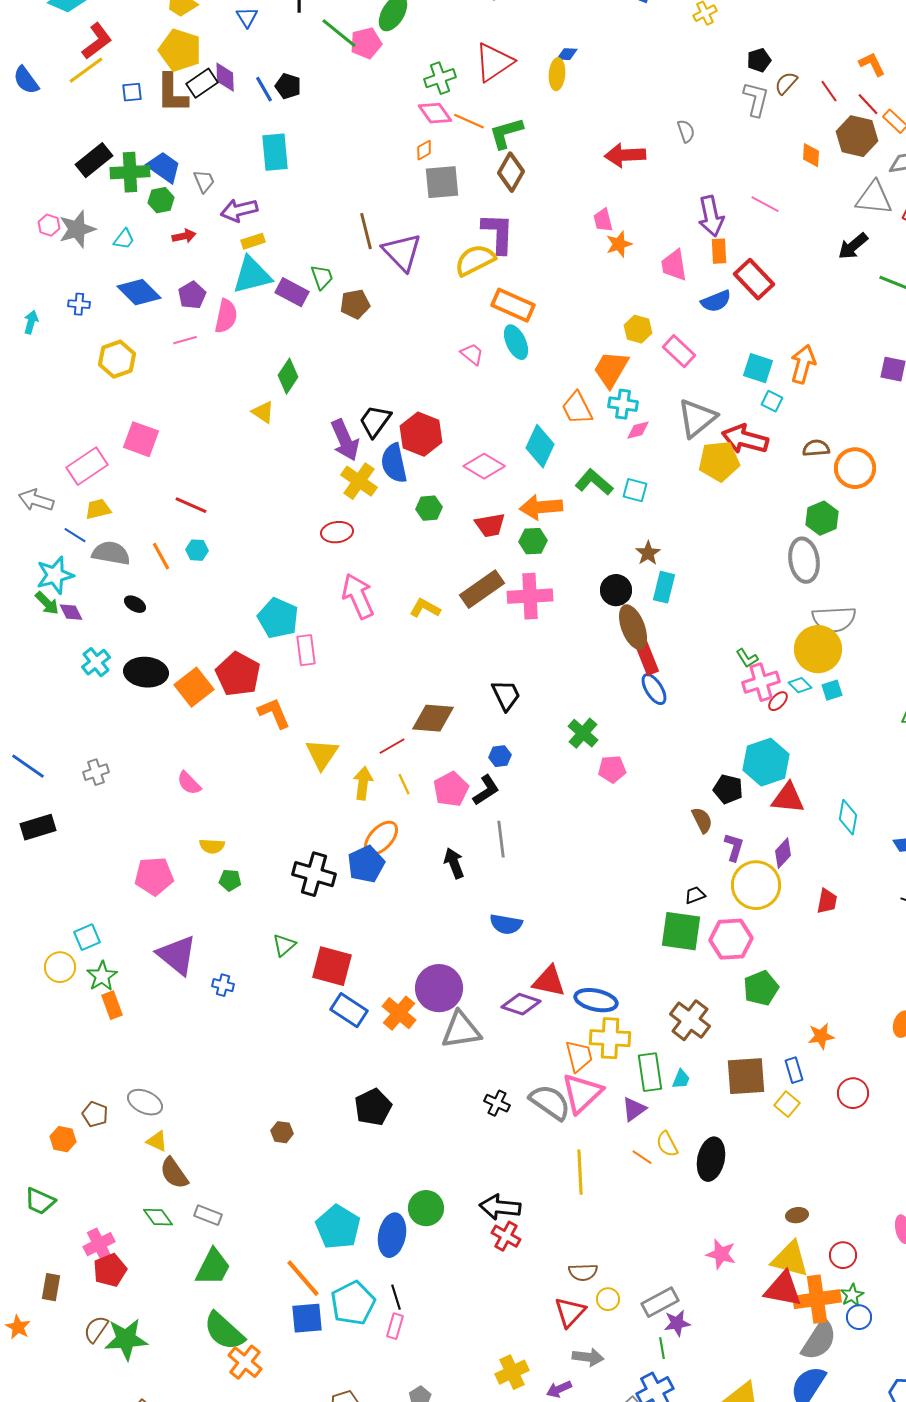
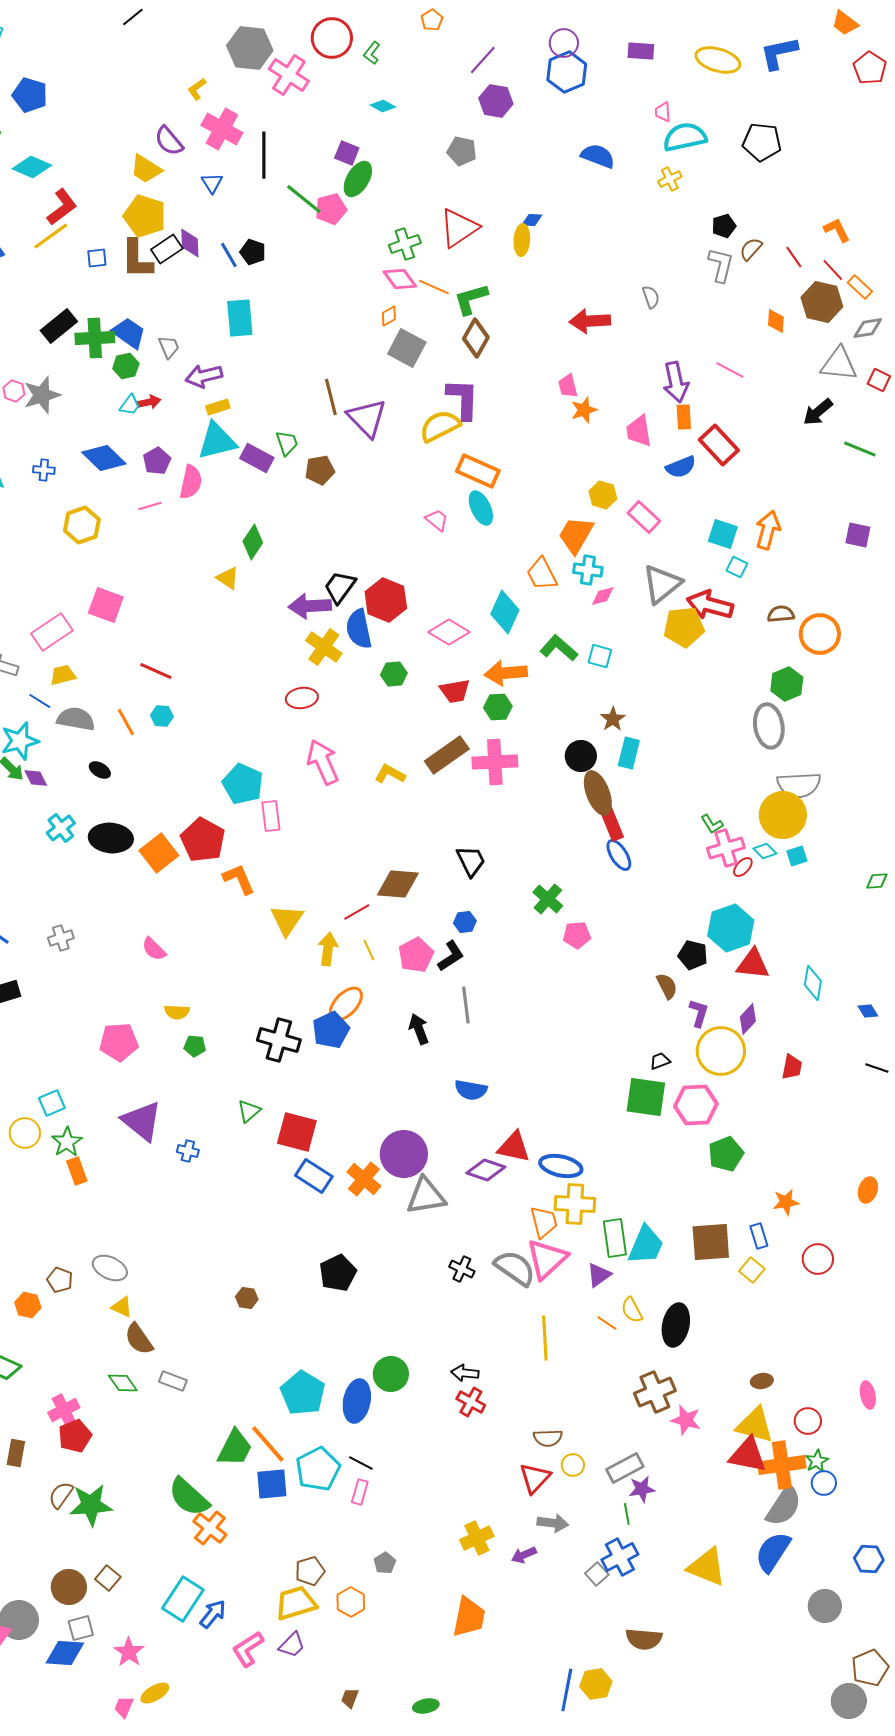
gray square: (442, 182) -> (407, 348), turned 33
cyan trapezoid: (124, 239) -> (130, 405), moved
purple arrow: (345, 440) -> (310, 606), turned 111
brown cross: (690, 1020) -> (655, 1392), moved, turned 30
cyan trapezoid: (681, 1079) -> (646, 1245), size x2.0
black arrow: (500, 1207) -> (465, 1373), size x0.7
green trapezoid: (213, 1267) -> (235, 1448), moved
black line: (396, 1297) -> (361, 1463), turned -45

